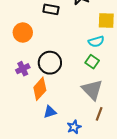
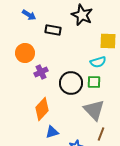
green square: (92, 62) -> (94, 82), turned -32
black circle: (50, 63) -> (71, 83), moved
purple cross: (23, 69) -> (41, 72), moved

